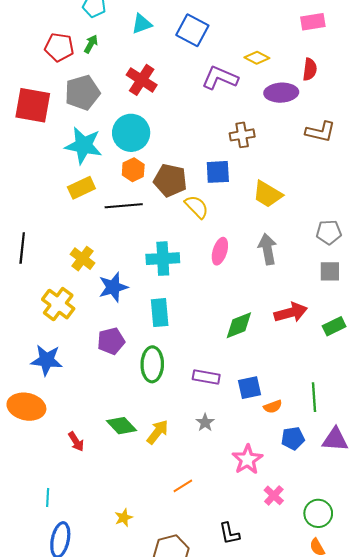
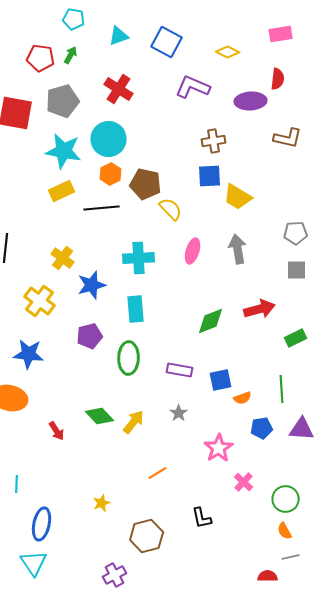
yellow diamond: (257, 58) -> (228, 52), moved
blue square: (218, 172) -> (210, 176), moved
green rectangle: (334, 326) -> (296, 338), moved
cyan line: (48, 498) -> (17, 484), moved

